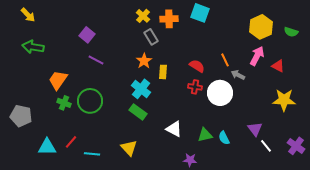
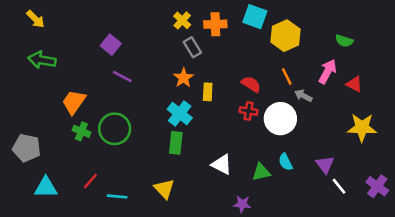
yellow hexagon: (261, 27) -> (285, 36), moved
green semicircle: (291, 32) -> (344, 41), moved
green rectangle: (138, 112) -> (176, 143), turned 60
cyan semicircle: (224, 138) -> (285, 162), moved
cyan triangle: (47, 147) -> (46, 187), moved

